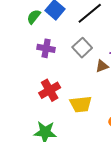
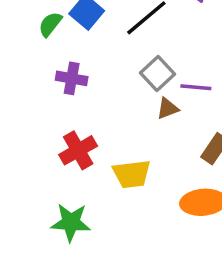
gray square: (82, 48) -> (158, 73), moved

